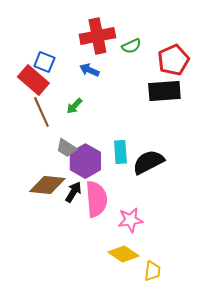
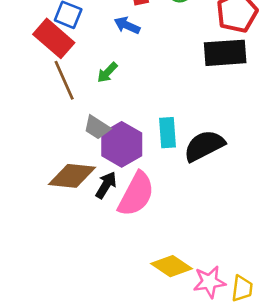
pink semicircle: (96, 199) -> (136, 194), turned 33
pink star: (130, 220) -> (209, 282), moved
yellow trapezoid: (152, 271) -> (242, 288), moved

